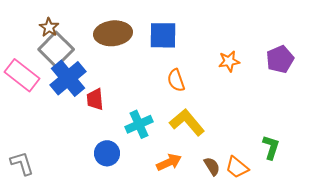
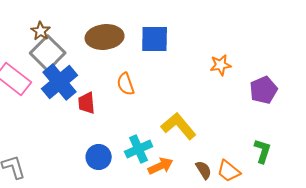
purple pentagon: (280, 59) -> (264, 90), moved
orange semicircle: (176, 80) -> (126, 84), moved
cyan cross: (139, 124) -> (139, 149), moved

